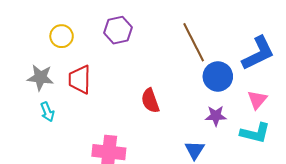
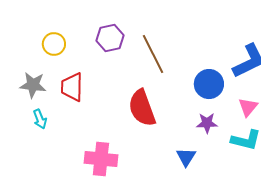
brown line: (194, 42) -> (153, 54), moved
red semicircle: (150, 101) -> (142, 108), size x1.5

